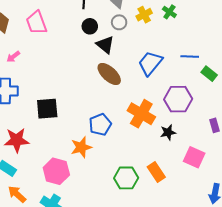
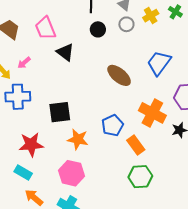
black triangle: (105, 45) -> (65, 52), moved
orange star: (81, 147) -> (78, 139), moved, turned 30
orange rectangle: (156, 172) -> (136, 145), moved

